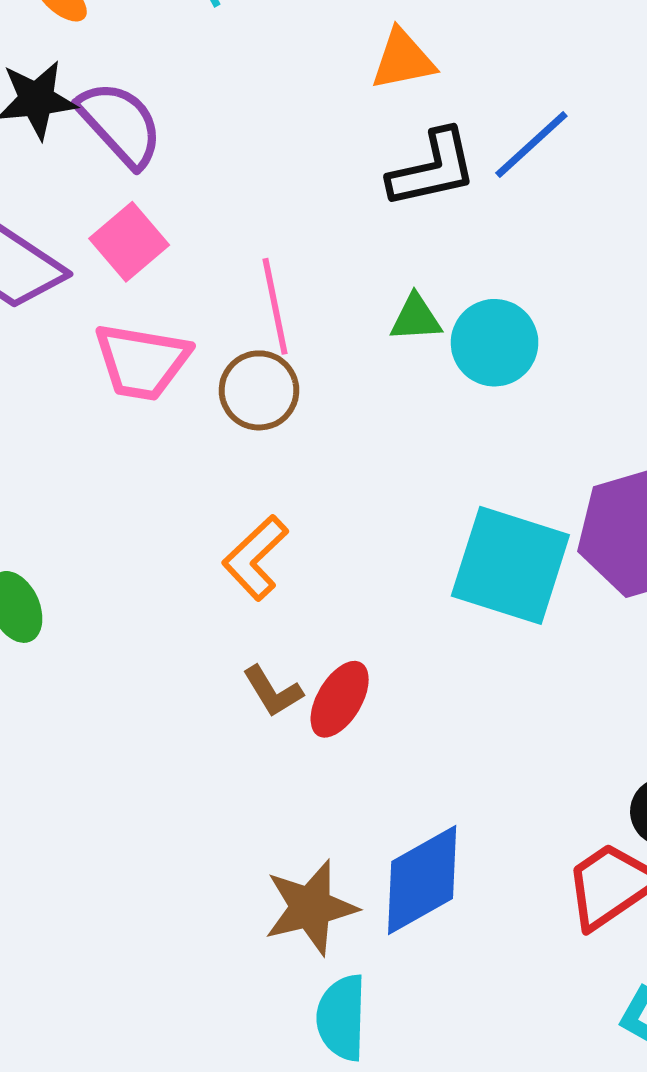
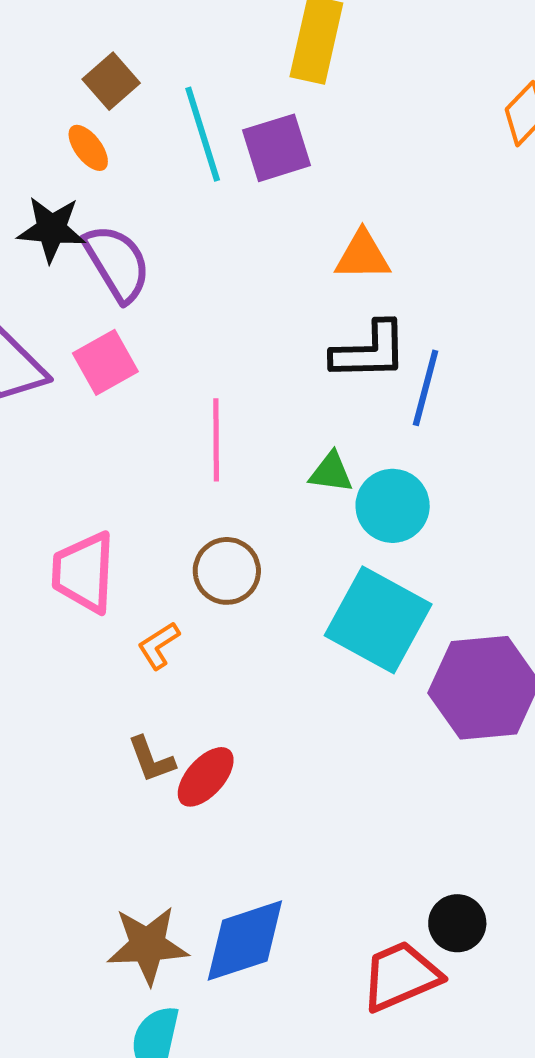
blue line: (531, 144) -> (426, 388), moved, turned -44
pink trapezoid: (142, 362) -> (84, 572), moved, turned 72
brown circle: (259, 390) -> (227, 571), moved
orange L-shape: (255, 558) -> (159, 645), size x0.7
cyan square: (510, 565) -> (378, 620), moved

